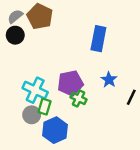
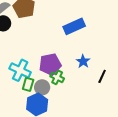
blue rectangle: (98, 39) -> (74, 26), turned 55
gray circle: (32, 115) -> (42, 87), moved

